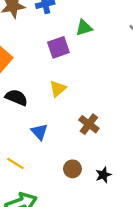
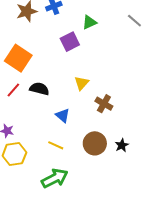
yellow triangle: (58, 89) -> (82, 83), moved
yellow line: (15, 163) -> (56, 145), moved
brown circle: (72, 169) -> (95, 143), size x1.5

